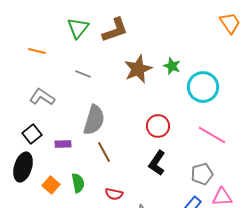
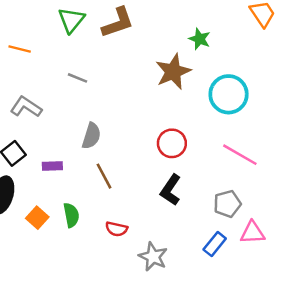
green star: (172, 66) -> (200, 39), moved
brown star: (138, 69) -> (173, 72), moved
gray semicircle: (94, 120) -> (91, 136), size x0.7

